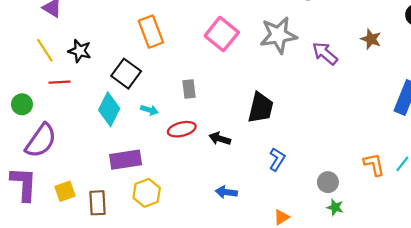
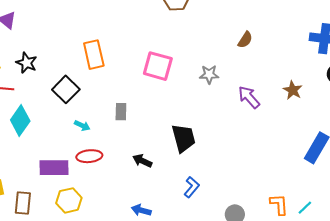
pink square: (222, 34) -> (158, 66), turned -32
gray star: (278, 35) -> (209, 74), size x0.6
black trapezoid: (261, 108) -> (183, 138), turned -36
cyan diamond: (109, 109) -> (20, 121), moved
red ellipse: (182, 129) -> (89, 156), moved

